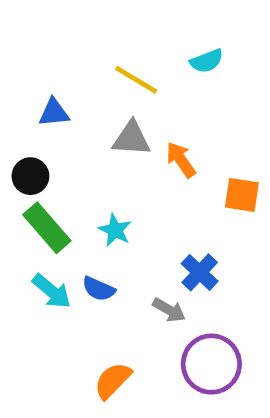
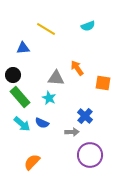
yellow line: (136, 80) -> (46, 29), moved
gray triangle: (131, 139) -> (56, 78), moved
gray arrow: (169, 310) -> (72, 132), turned -32
orange semicircle: (113, 380) -> (32, 162), moved

